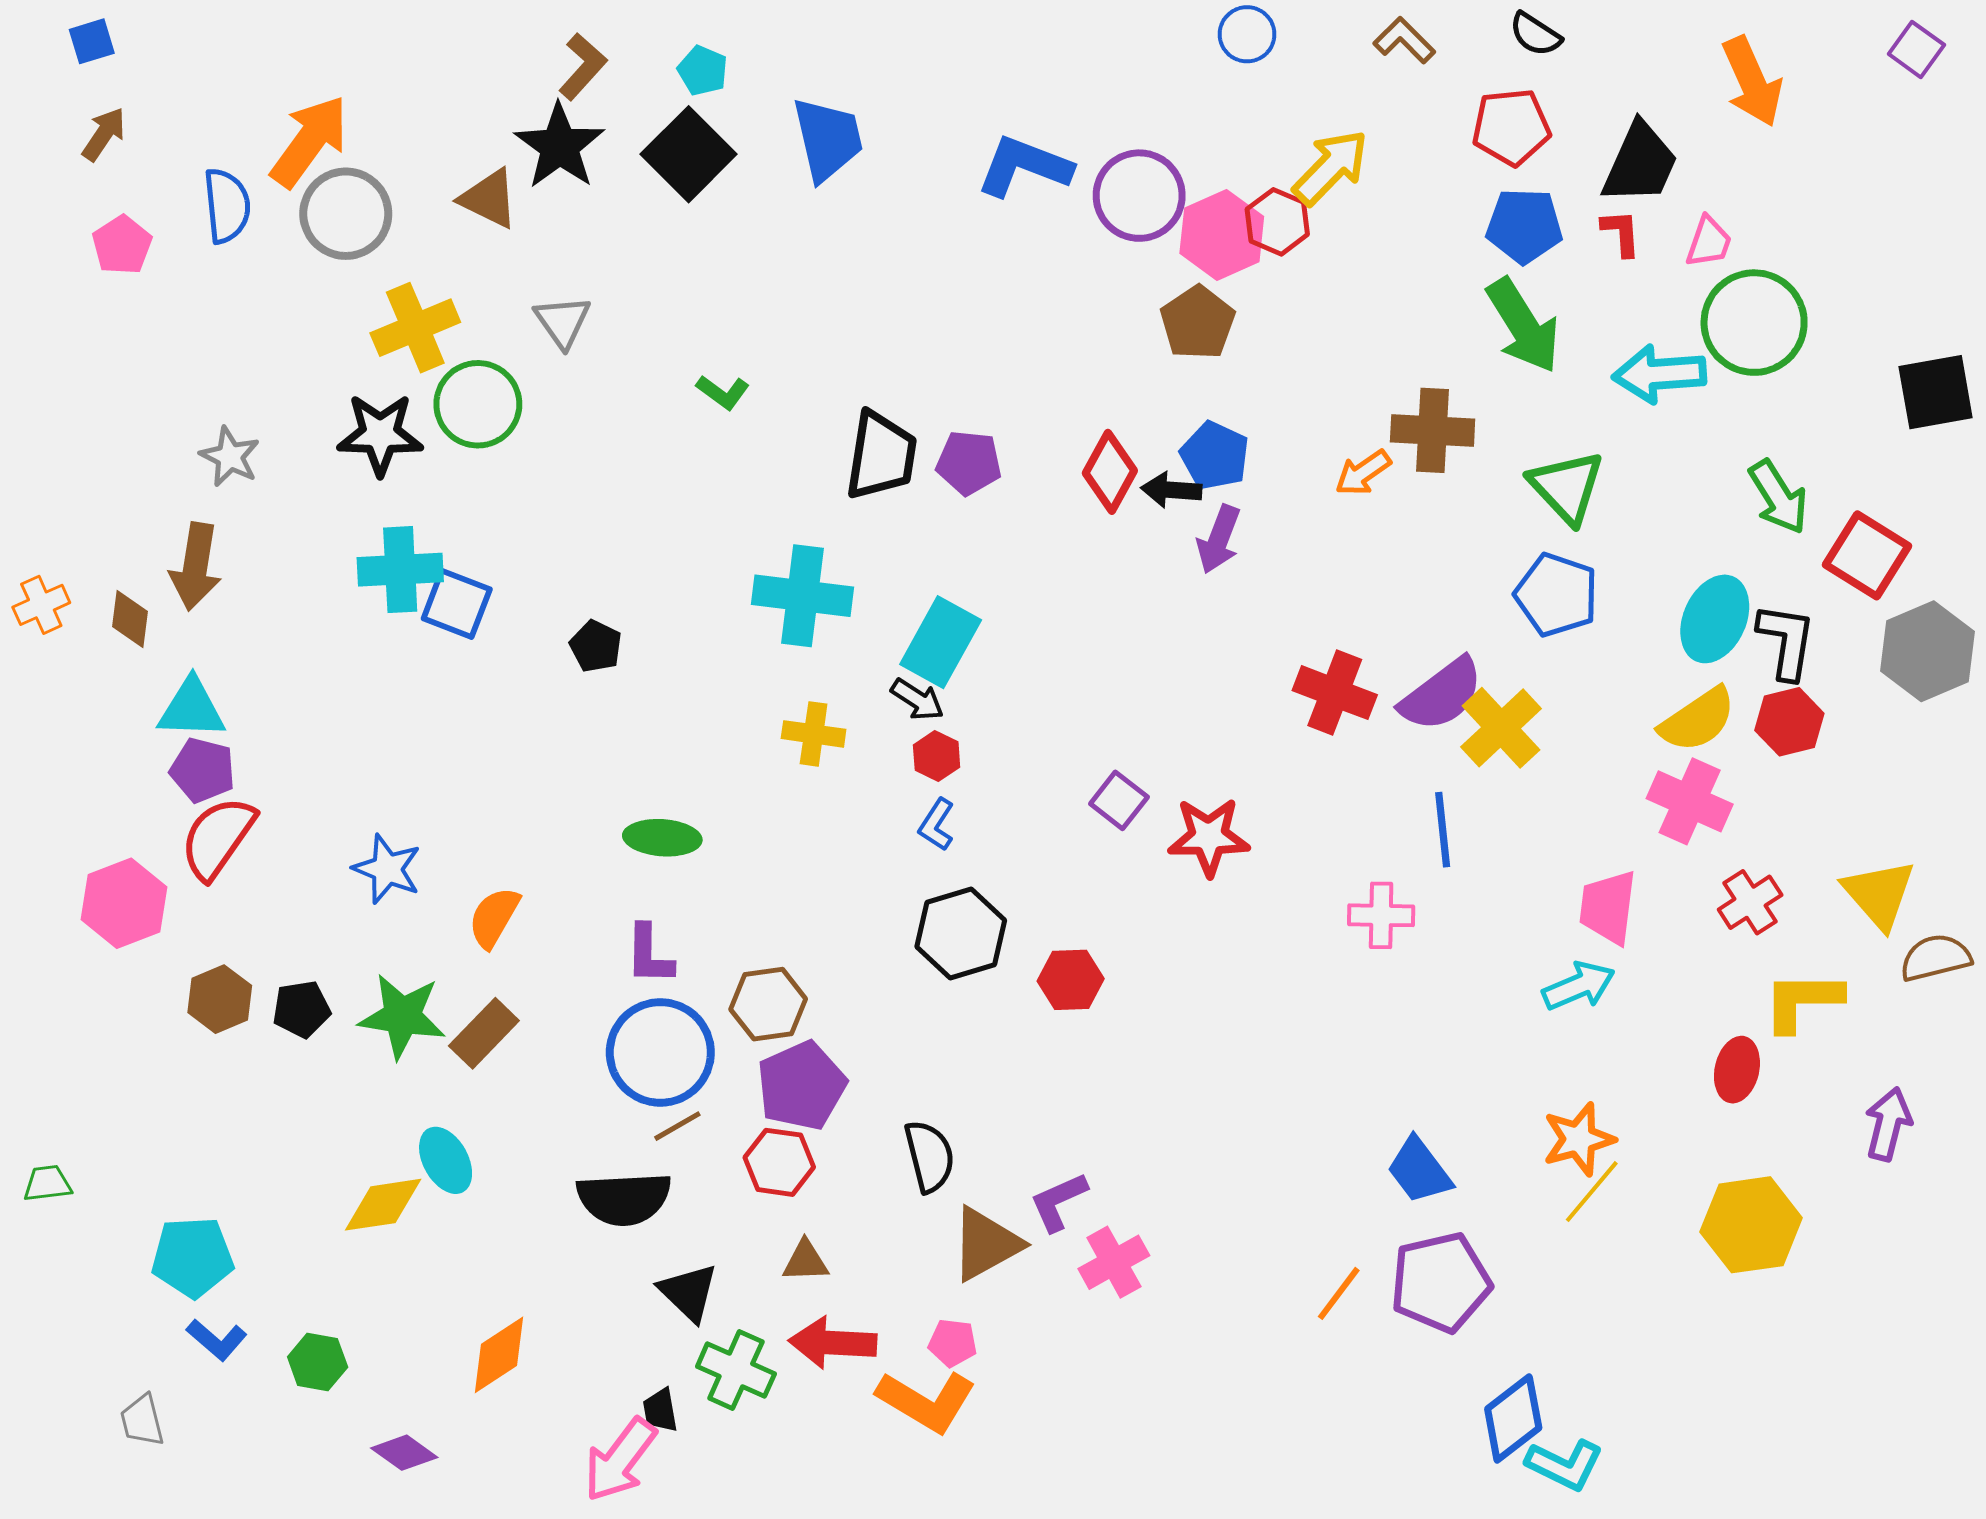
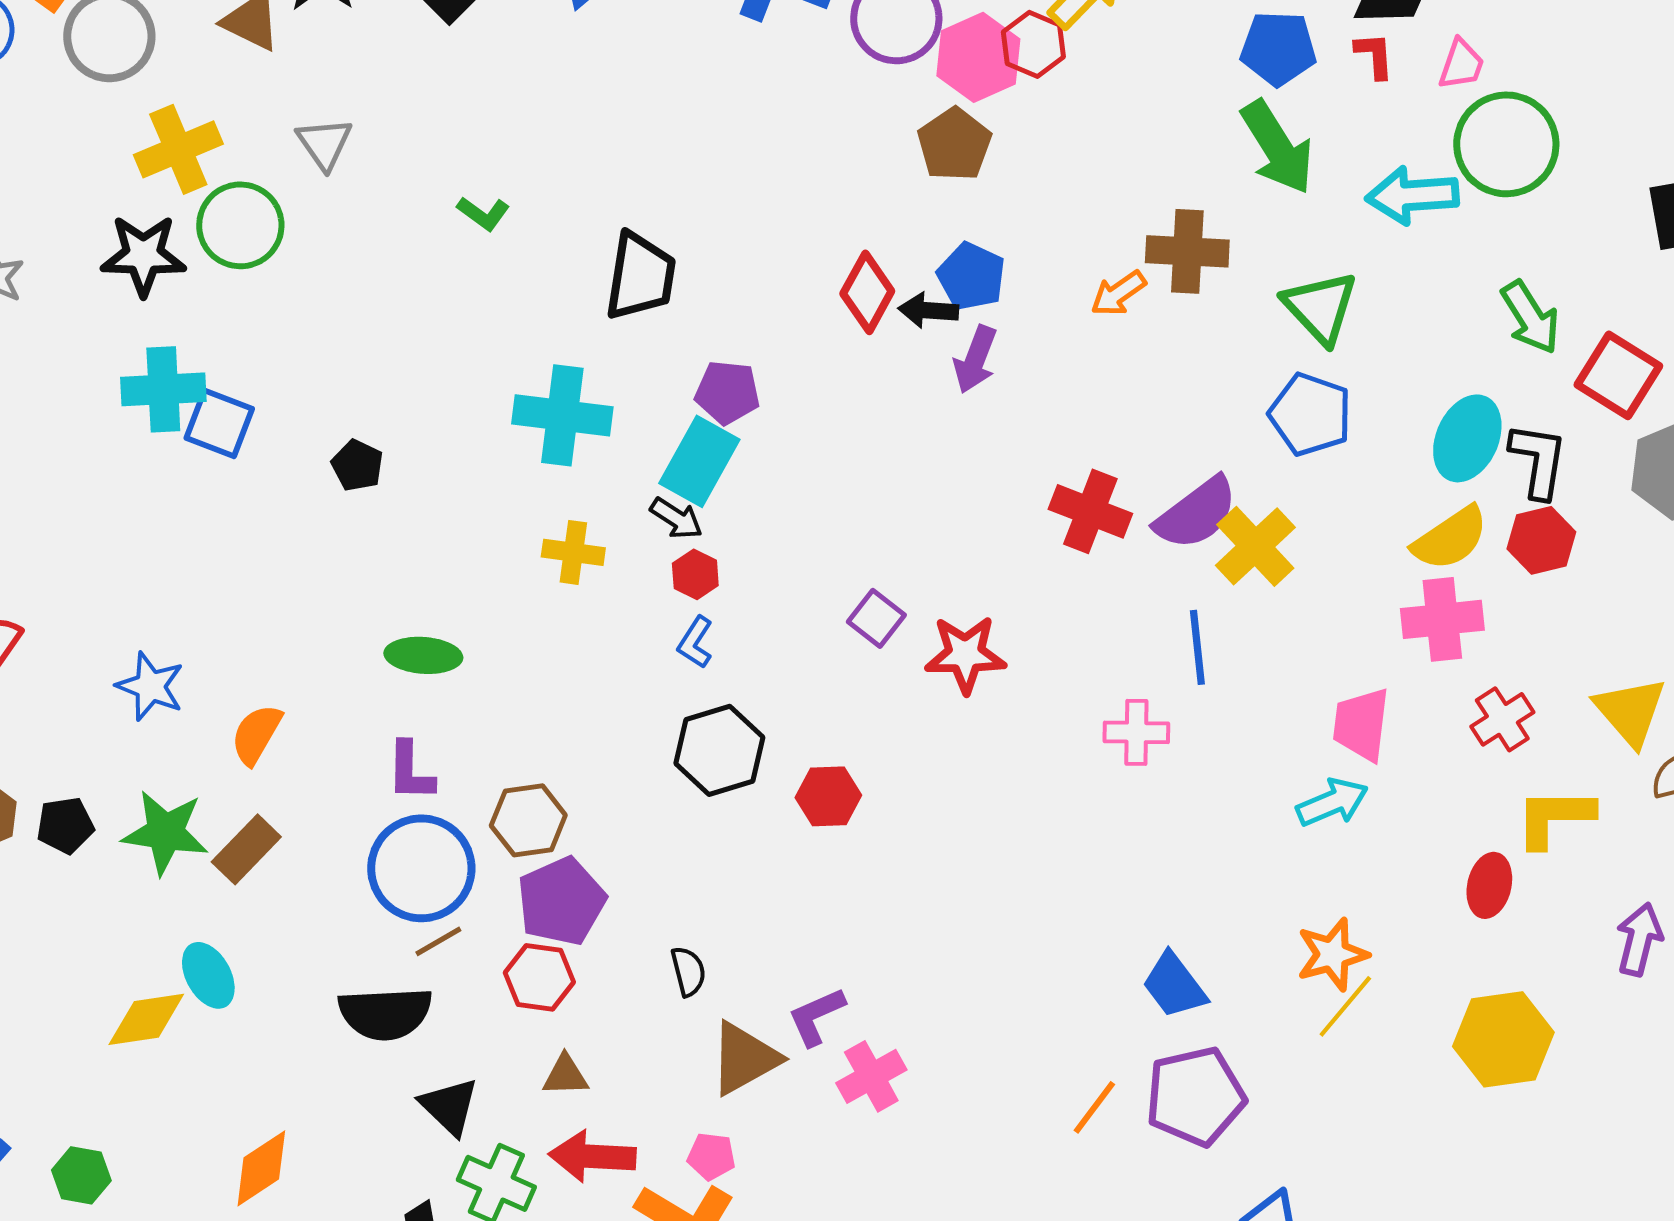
purple pentagon: (969, 463) -> (727, 392), moved
pink cross: (1690, 801) -> (1442, 619), turned -30
black semicircle: (929, 1156) -> (688, 971), size x0.7

